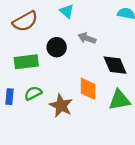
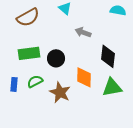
black circle: (57, 47) -> (56, 58), moved
black diamond: (115, 65) -> (108, 56), turned 30

